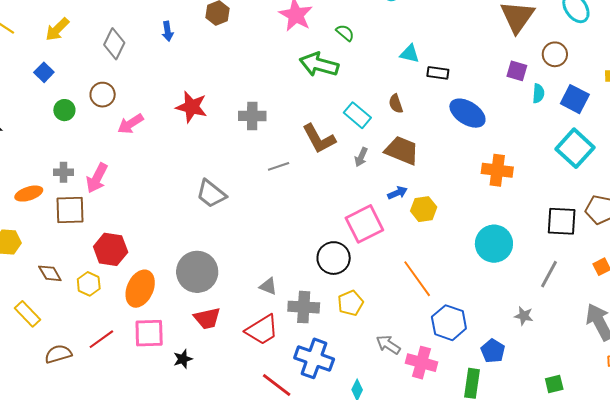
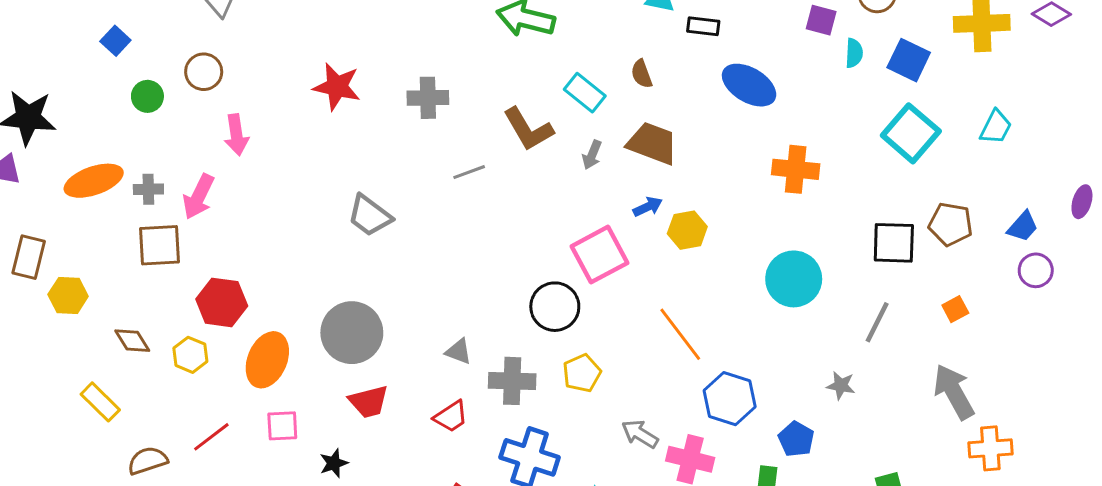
pink arrow: (130, 124) -> (236, 135), moved, turned -64
orange ellipse: (29, 194) -> (94, 181), moved, size x1.4
red trapezoid: (262, 330) -> (451, 417), size x0.7
pink square: (149, 333) -> (282, 426), size x0.7

